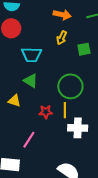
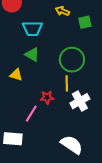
yellow arrow: (62, 38) -> (62, 11), turned 88
red star: (46, 112) -> (47, 97), moved
white cross: (78, 128) -> (80, 101), turned -30

